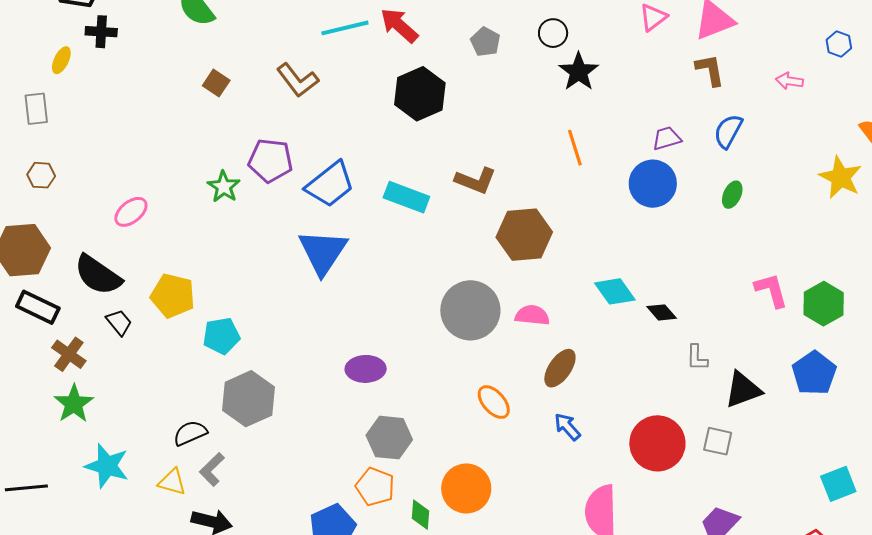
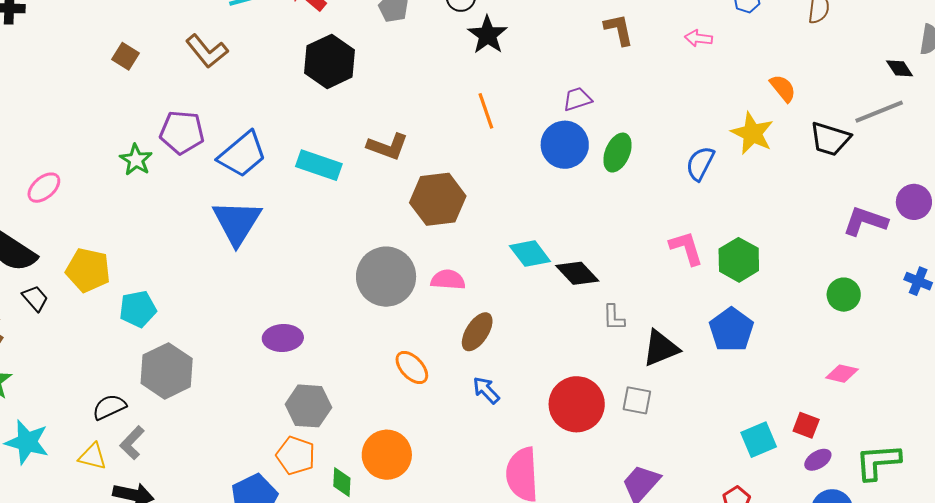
blue semicircle: (728, 131) -> (700, 163), moved
green ellipse: (732, 195) -> (617, 153), moved, size x1.4
black diamond: (662, 312) -> (577, 273), size x1.4

